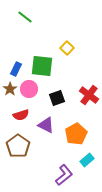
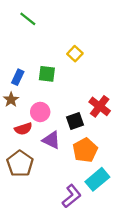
green square: (42, 66) -> (47, 74), size x0.7
pink circle: (29, 89) -> (40, 112), moved
black square: (57, 98) -> (75, 121), moved
cyan rectangle: (87, 160) -> (97, 179), size x1.5

